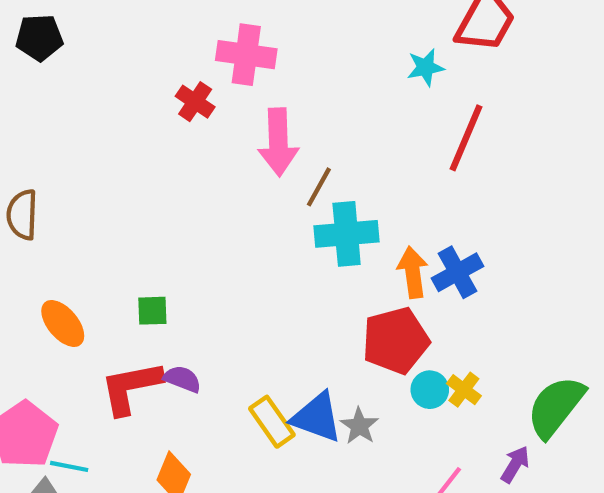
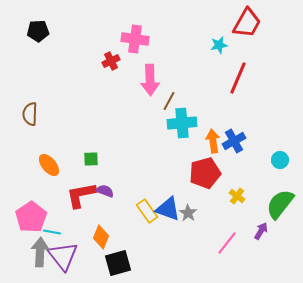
red cross: (195, 102) -> (111, 61), turned 30
cyan circle: (430, 390) -> (280, 160), moved

